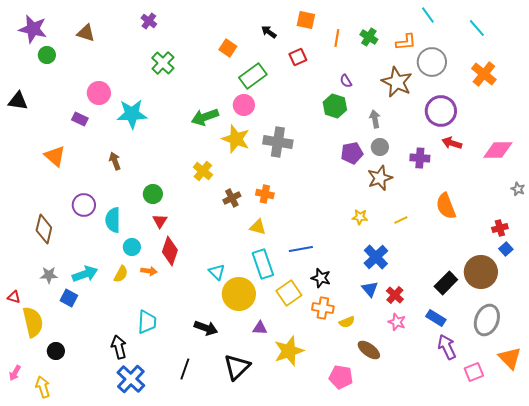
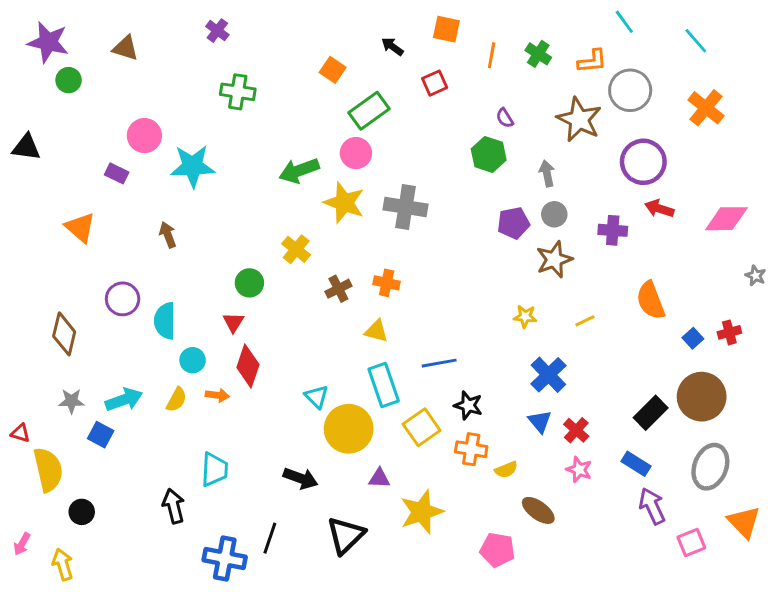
green cross: (163, 63) -> (238, 92), turned -35
green circle: (153, 194) -> (249, 283), moved
blue square: (506, 249) -> (693, 338), moved
blue cross: (131, 379) -> (225, 559), moved, turned -32

